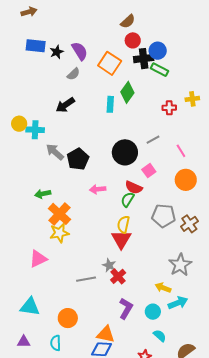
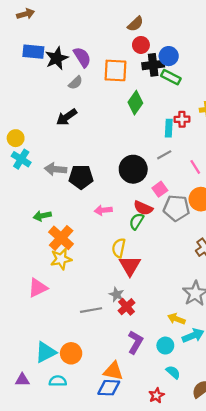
black star: (57, 52) -> (57, 58), size x1.5
orange square: (110, 63) -> (115, 70), turned -30
cyan rectangle: (110, 104) -> (169, 128), moved
cyan cross: (35, 130) -> (21, 159), moved, turned 30
gray arrow: (55, 152) -> (56, 169), turned -36
black pentagon: (78, 159) -> (81, 177), turned 30
gray pentagon: (163, 216) -> (176, 208), moved
yellow semicircle: (123, 224) -> (119, 248), moved
cyan triangle: (30, 307) -> (46, 352), moved, turned -35
cyan semicircle: (56, 343) -> (58, 381), turned 91

